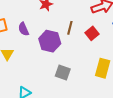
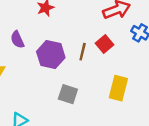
brown line: (70, 28) -> (83, 52), moved

